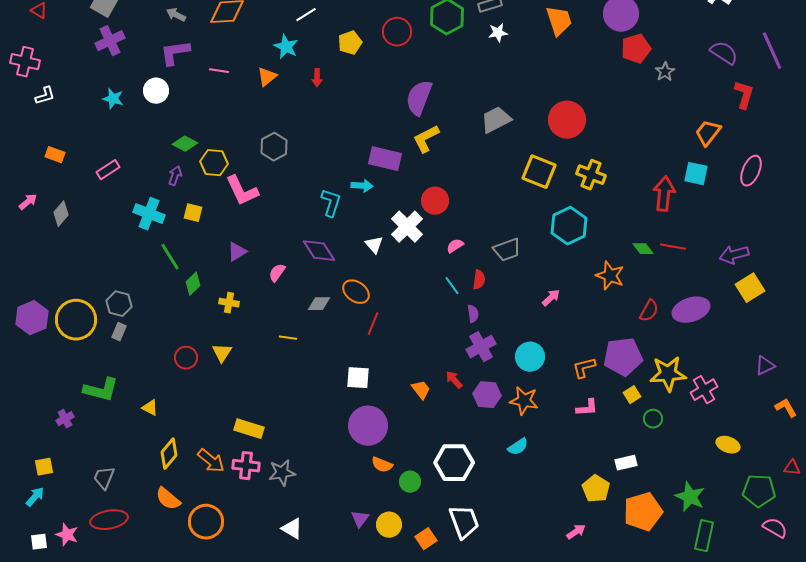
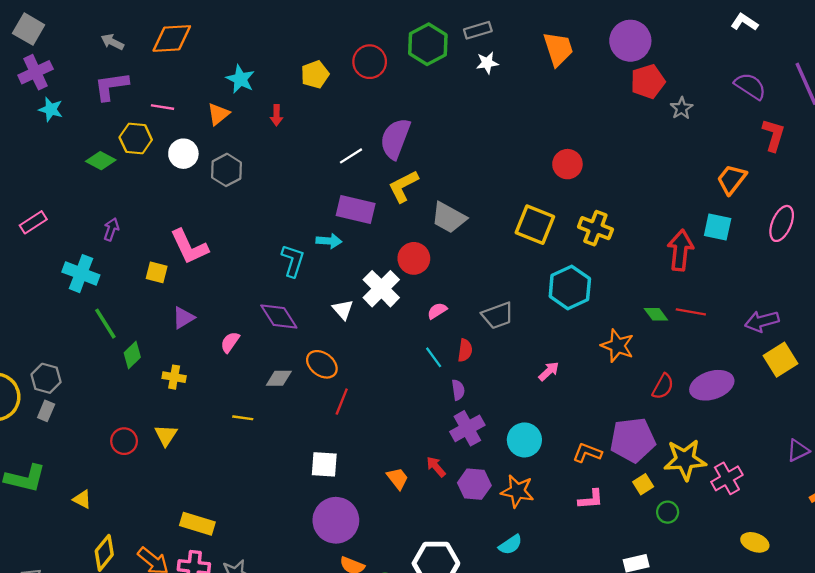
white line: (306, 15) -> (351, 156), moved
white circle: (156, 91) -> (183, 154), moved
cyan star: (113, 99) -> (51, 109), moved
gray trapezoid: (496, 120) -> (449, 218), moved, turned -124
red circle: (567, 120) -> (567, 164), size x0.7
green diamond: (185, 144) -> (101, 161), moved
gray hexagon: (274, 147) -> (226, 170), moved
yellow hexagon: (214, 163) -> (136, 138), moved
yellow square: (193, 213) -> (157, 272), moved
orange L-shape: (584, 368) -> (587, 453), turned 35

